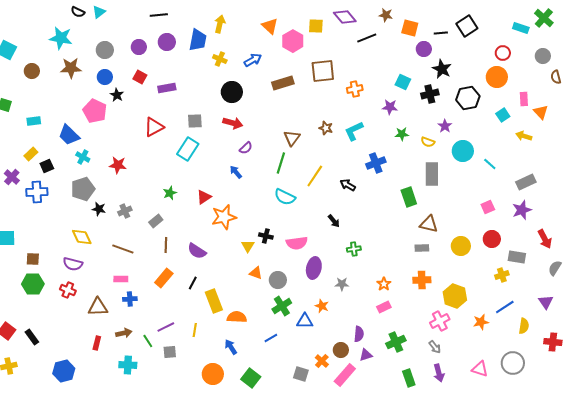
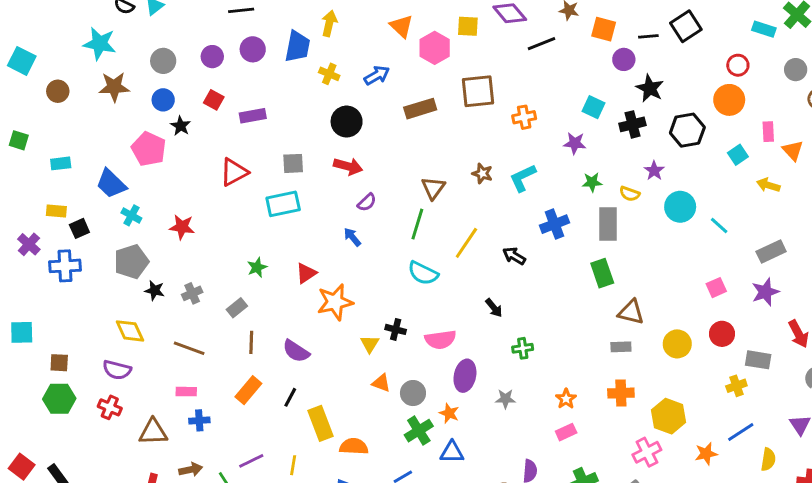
cyan rectangle: (188, 149) -> (283, 204), turned 45
yellow rectangle: (31, 154) -> (56, 211), turned 48
gray rectangle: (432, 174) -> (608, 224), moved
orange star: (322, 306) -> (449, 413), moved

